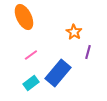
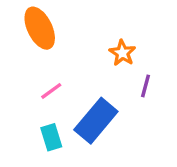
cyan rectangle: (31, 83) -> (51, 137), turned -70

